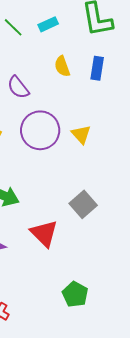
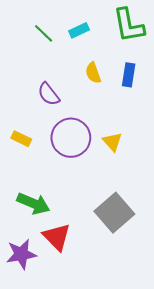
gray square: (83, 204) -> (114, 213), size x1.4
red triangle: (44, 233) -> (57, 237), moved

